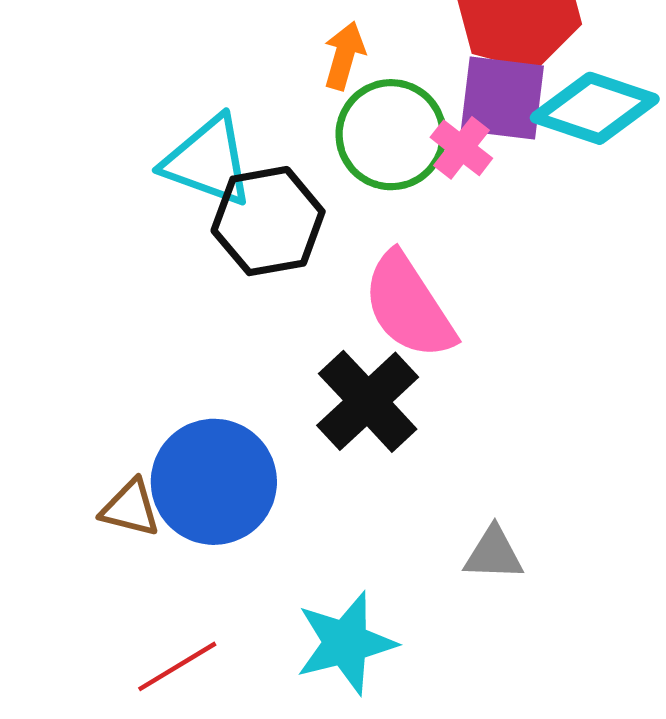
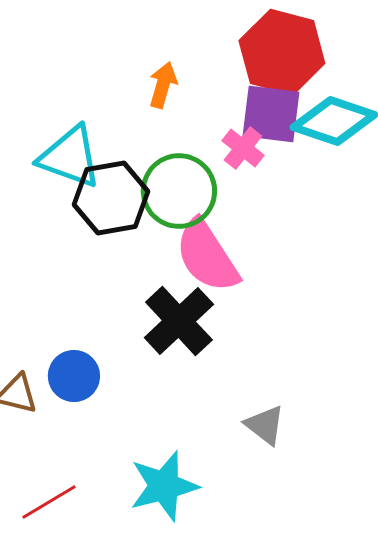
green circle: (391, 135) -> (179, 191), moved
blue circle: (214, 482) -> (74, 376), size x0.6
gray triangle: (494, 554) -> (265, 425), turned 36

